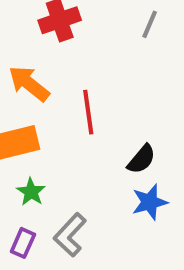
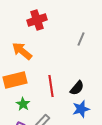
gray line: (150, 24) -> (81, 39), moved
red line: (88, 112) -> (51, 86), moved

